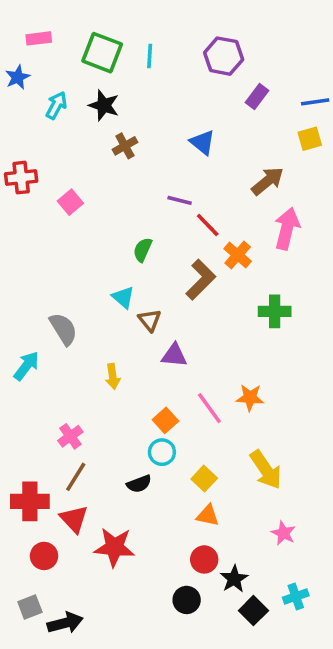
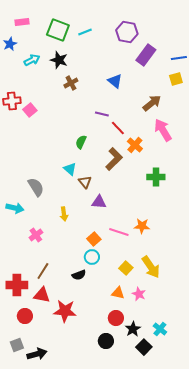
cyan line: (150, 56) -> (85, 32), turned 64
purple rectangle: (257, 97) -> (146, 55), size x1.5
cyan arrow: (56, 105) -> (32, 60), turned 35
pink square: (70, 202) -> (30, 110), moved
pink arrow: (287, 229) -> (163, 130), turned -45
cyan arrow: (26, 366) -> (15, 208), turned 66
pink line: (209, 408) -> (119, 232), turned -36
pink cross: (70, 436) -> (36, 235), moved
yellow square: (204, 479) -> (126, 268), moved
red triangle: (74, 519) -> (42, 295), turned -36
pink star: (283, 533) -> (139, 294), moved
cyan cross: (296, 596) -> (160, 329), moved, turned -32

